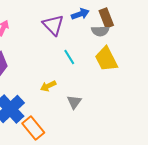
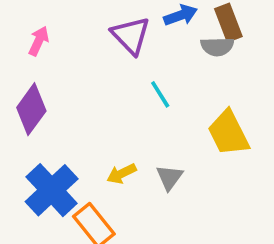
yellow trapezoid: (106, 59) -> (228, 133), moved
yellow arrow: (48, 86) -> (122, 174), moved

